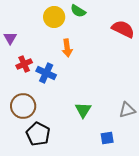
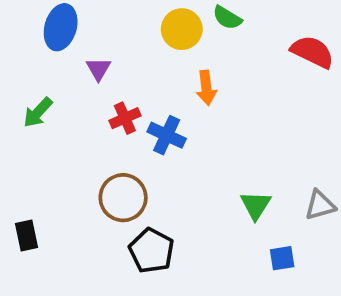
green triangle: (83, 110) -> (256, 205), moved

